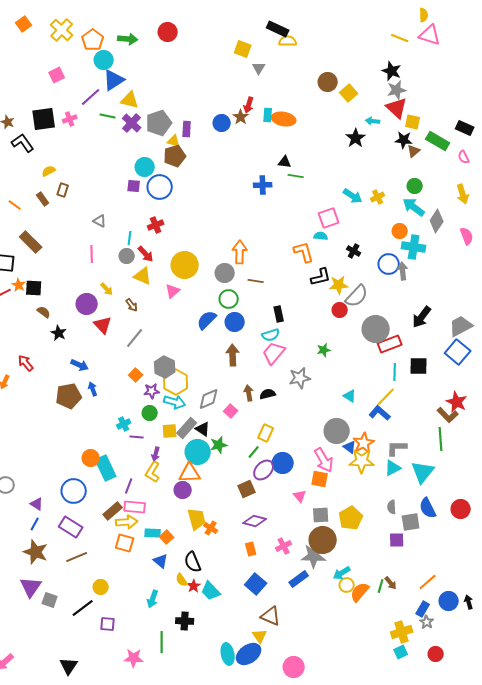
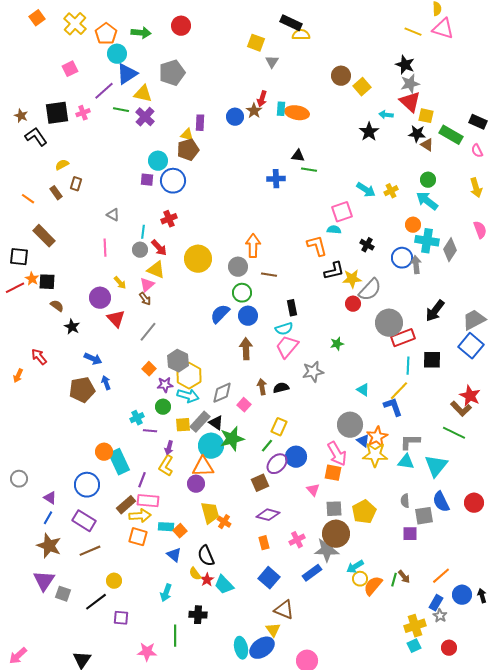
gray pentagon: (159, 123) -> (172, 73), moved
brown triangle: (414, 151) -> (427, 145), turned -48
gray diamond: (437, 221) -> (450, 250), moved
pink triangle: (173, 291) -> (147, 285), moved
blue L-shape: (380, 413) -> (393, 407), turned 30
green line: (441, 439) -> (454, 433), turned -60
green star: (219, 445) -> (232, 439), size x1.4
cyan triangle: (393, 468) -> (406, 462), turned 36

